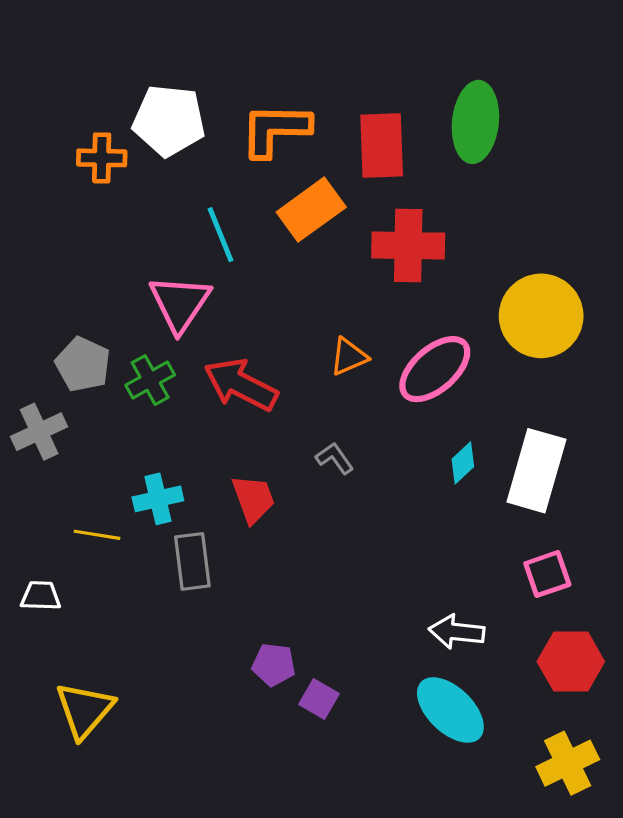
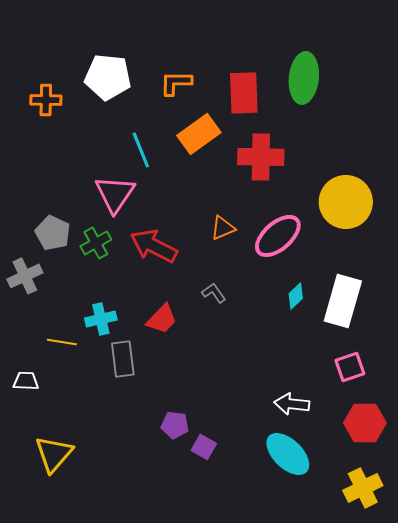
orange L-shape: (275, 130) -> (176, 83), size x0.7
orange cross: (102, 158) -> (46, 100), moved
red trapezoid: (253, 499) -> (162, 319), turned 64

